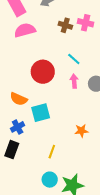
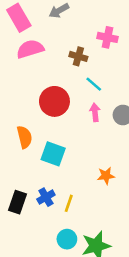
brown cross: (65, 25) -> (78, 56), moved
orange semicircle: (19, 99) -> (25, 137), turned -126
cyan square: (41, 113) -> (53, 154), turned 36
blue cross: (18, 127) -> (46, 197), moved

